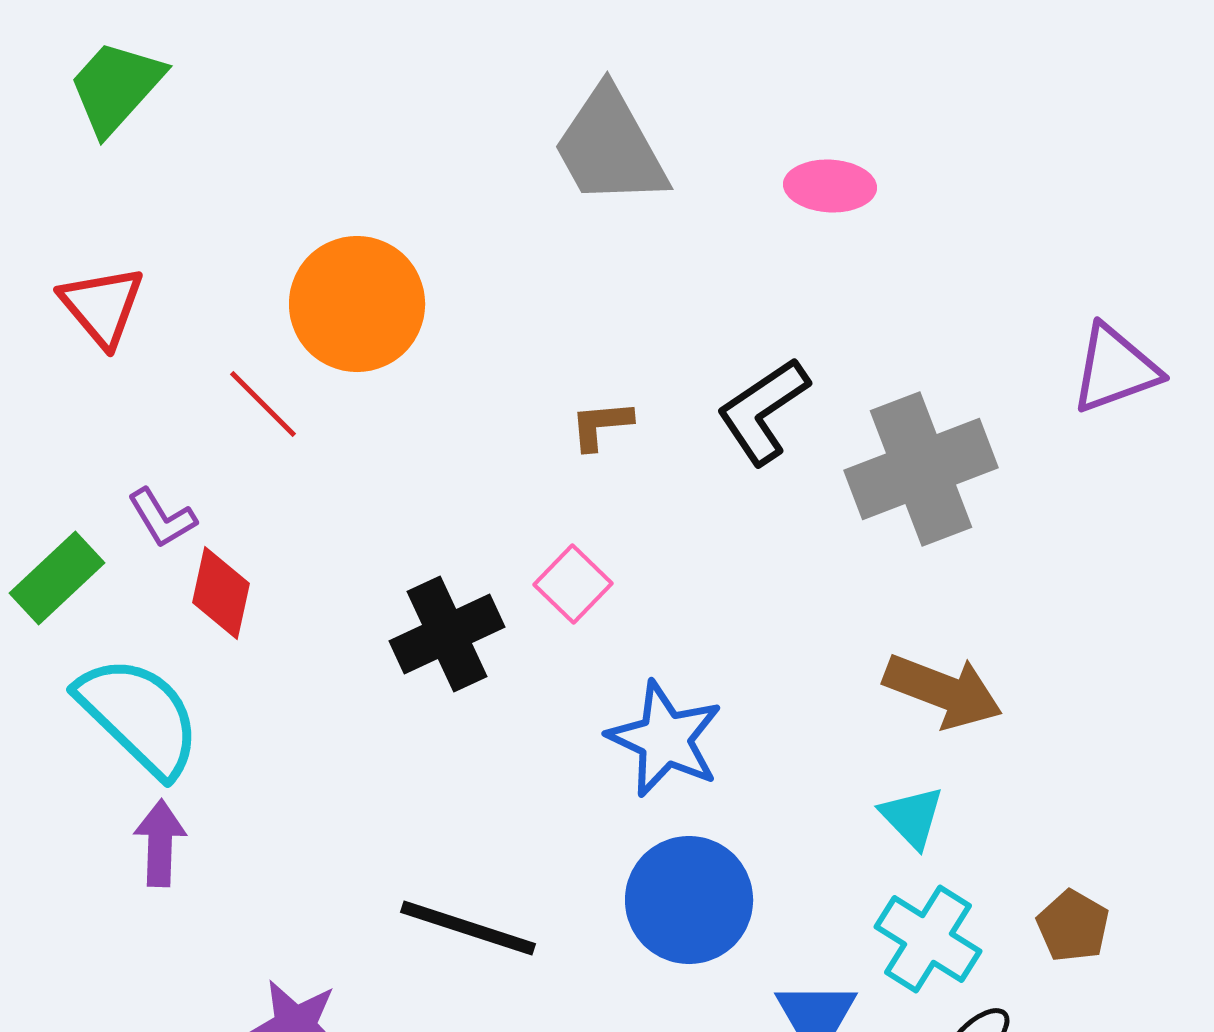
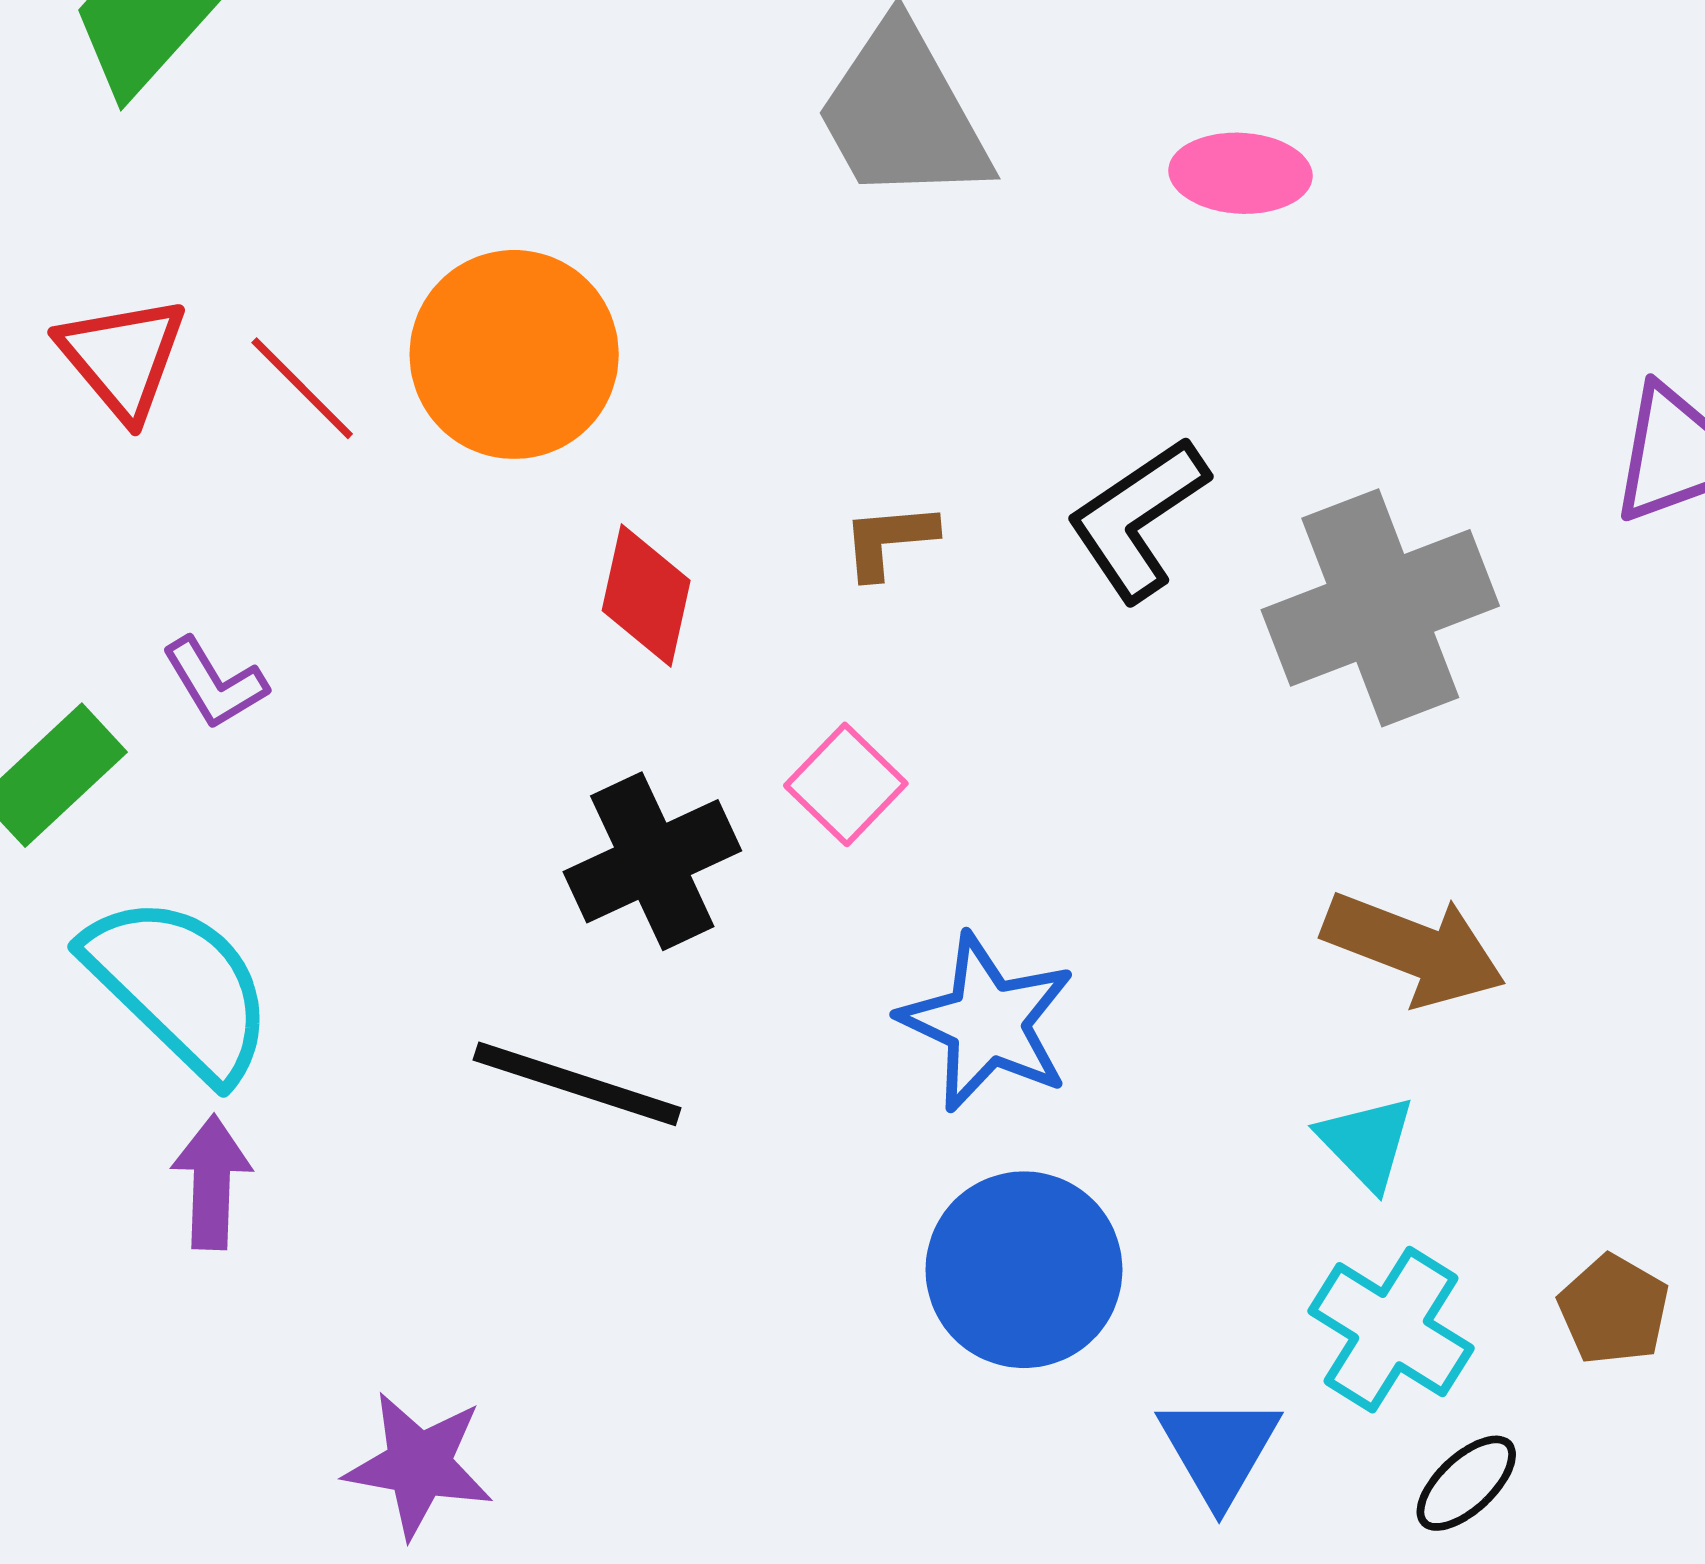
red line: (263, 404) -> (302, 388), moved
red diamond: (221, 593) -> (646, 596), moved
black line: (468, 928) -> (577, 1084), moved

